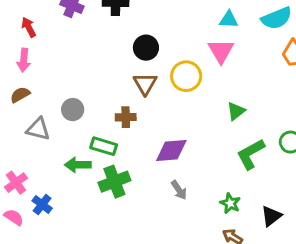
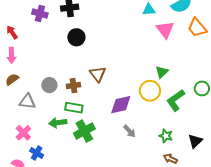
black circle: (146, 48) -> (76, 37), moved
pink triangle: (221, 51) -> (165, 30), moved
yellow circle: (186, 76) -> (150, 91), moved
brown triangle: (145, 84) -> (98, 74), moved
brown cross: (126, 117) -> (73, 86), moved
pink cross: (16, 183) -> (23, 133), moved

